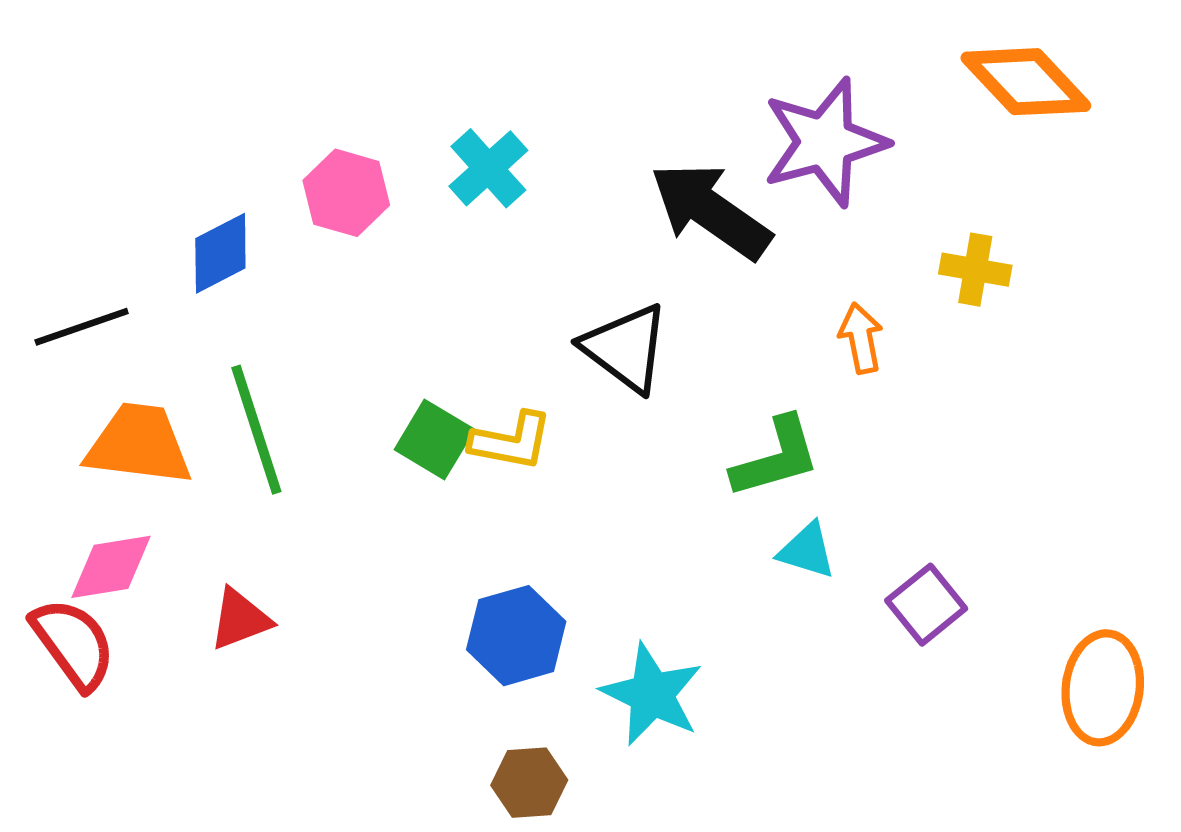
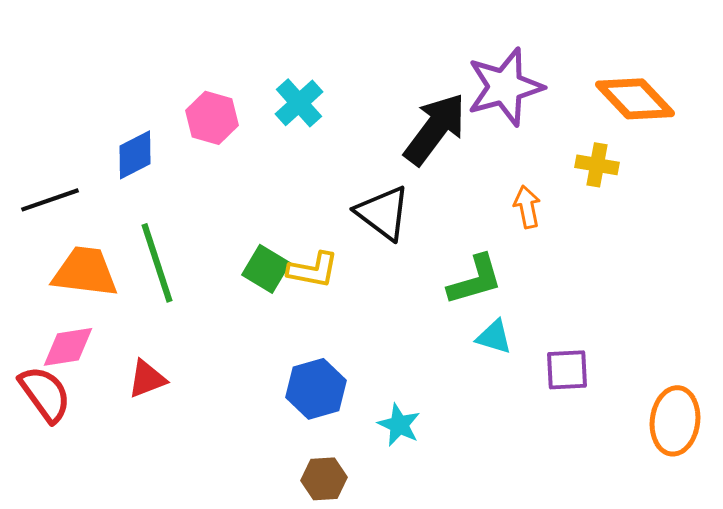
orange diamond: (1026, 82) -> (635, 99), moved
black arrow: (711, 211) -> (435, 129), turned 92
purple square: (926, 605) -> (567, 370), turned 36
cyan star: (652, 694) -> (399, 425), size x0.7

